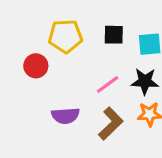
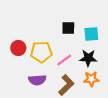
yellow pentagon: (65, 36) -> (41, 52), moved

